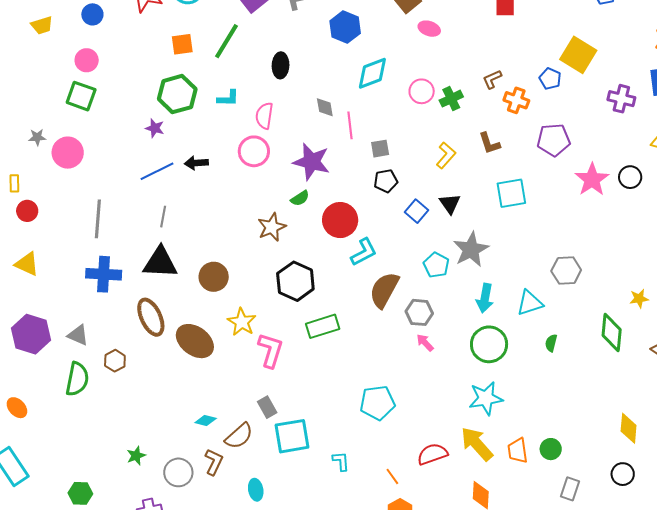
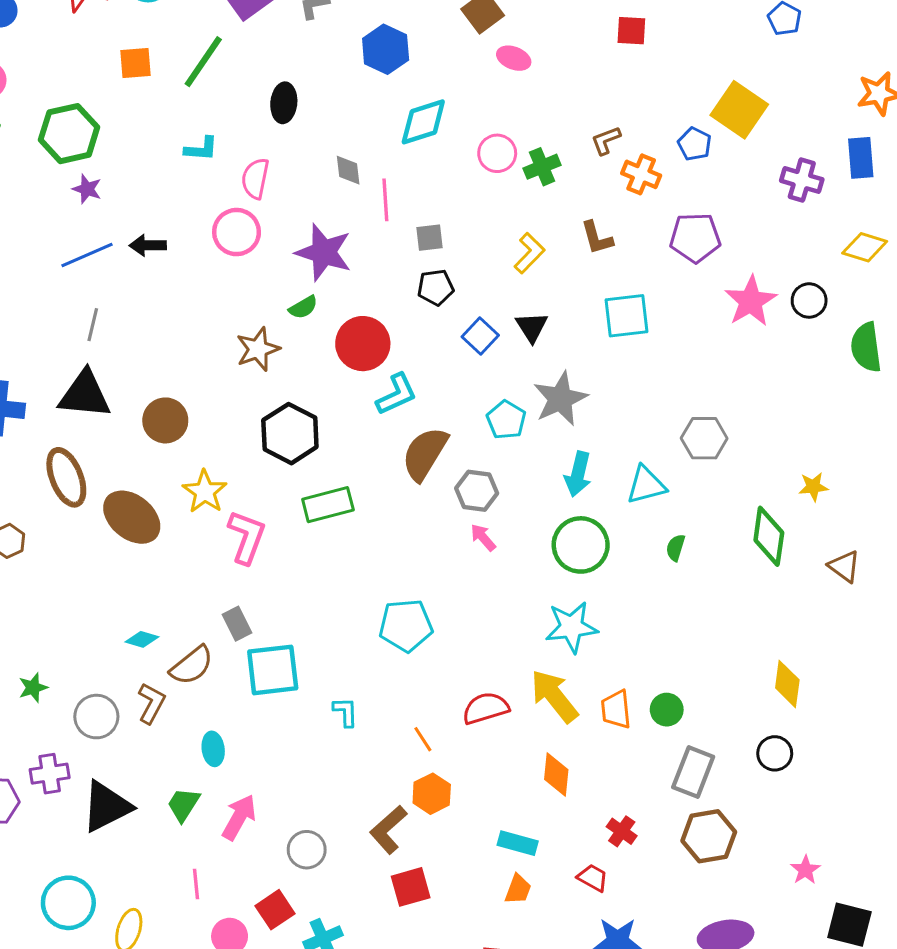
green hexagon: (177, 94) -> (69, 134), moved
gray rectangle: (570, 489) -> (693, 772), size x1.4

